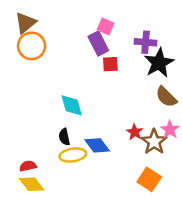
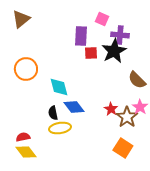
pink square: (106, 26) -> (102, 19), moved
purple rectangle: (98, 43) -> (81, 36), turned 30
orange circle: (32, 46) -> (26, 69), moved
black star: (159, 63) -> (114, 51), moved
blue diamond: (97, 145) -> (74, 107), moved

